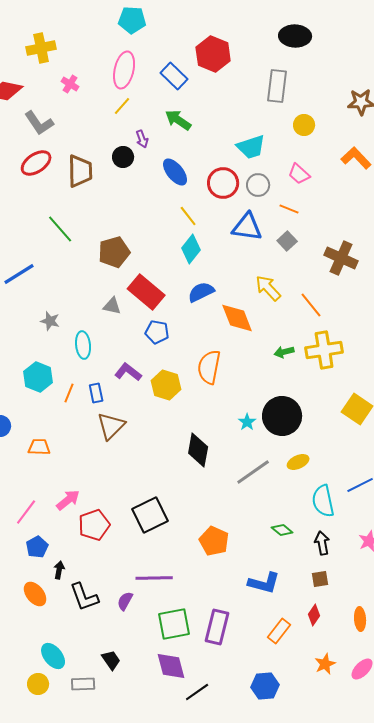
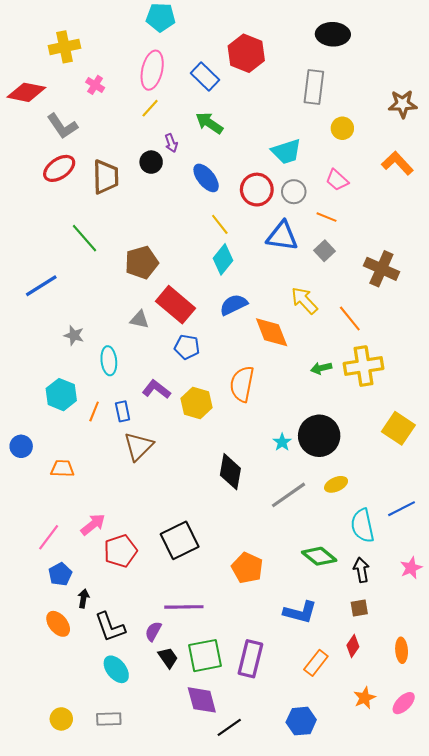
green diamond: (282, 530) -> (319, 556), size x1.5
cyan ellipse: (53, 656) -> (116, 669), moved
black trapezoid: (111, 660) -> (168, 658), moved

